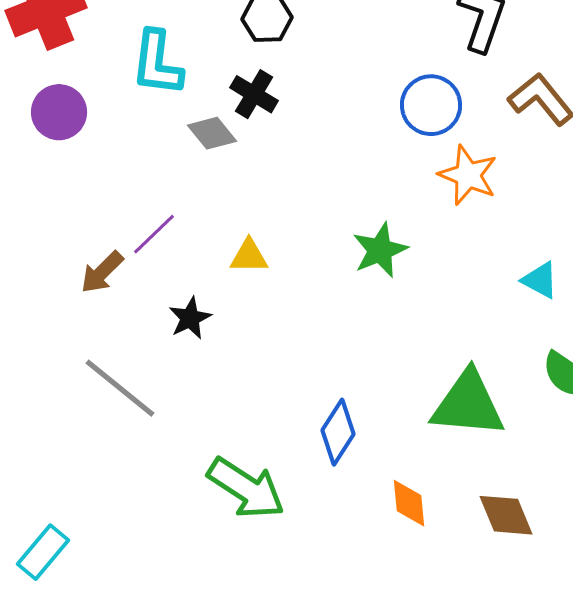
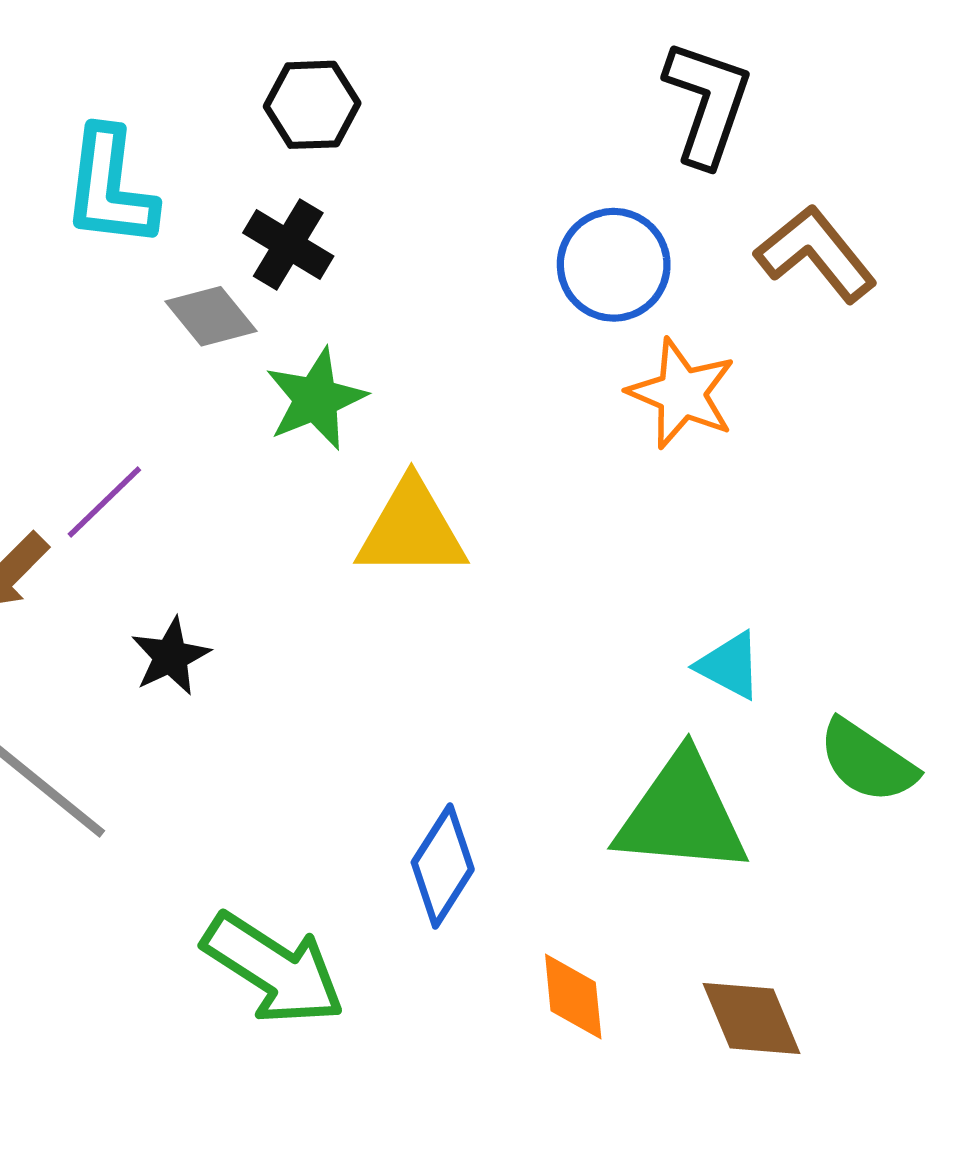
green star: (380, 250) -> (316, 399), moved
yellow triangle: (249, 256) -> (411, 530), moved, size x1.6
cyan triangle: (540, 280) -> (729, 666), moved

